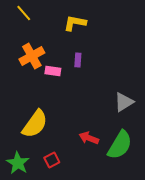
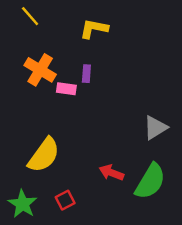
orange cross: (32, 56) -> (40, 70), turned -30
purple rectangle: (78, 60) -> (86, 74), moved

